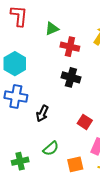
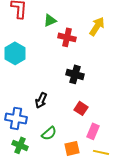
black cross: (71, 77) -> (75, 74), moved
blue cross: (16, 97) -> (16, 118), moved
green cross: (20, 161) -> (20, 145), turned 35

